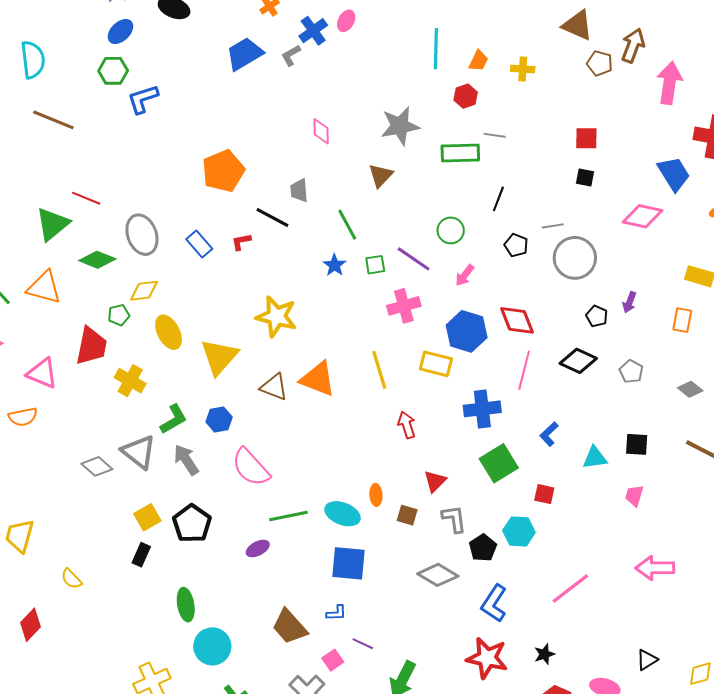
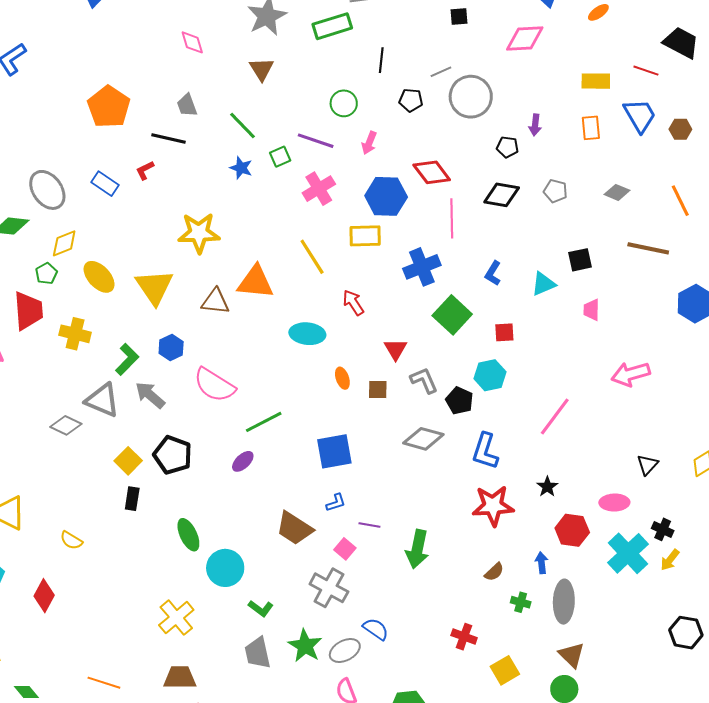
cyan ellipse: (342, 514) -> (307, 334), moved

